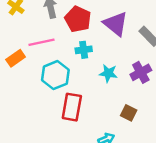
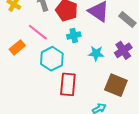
pink line: (41, 42) -> (38, 32), turned 55
brown square: (129, 113) -> (116, 85), size x1.6

